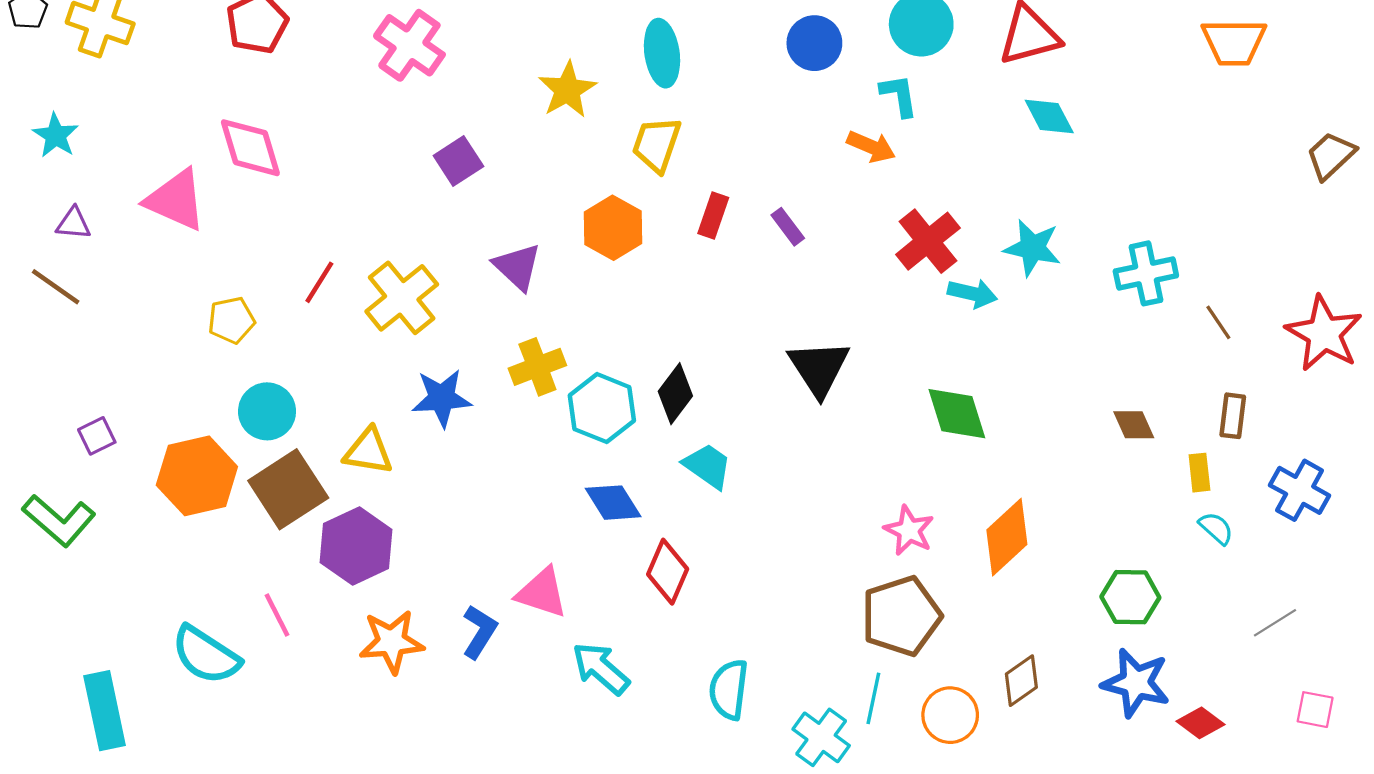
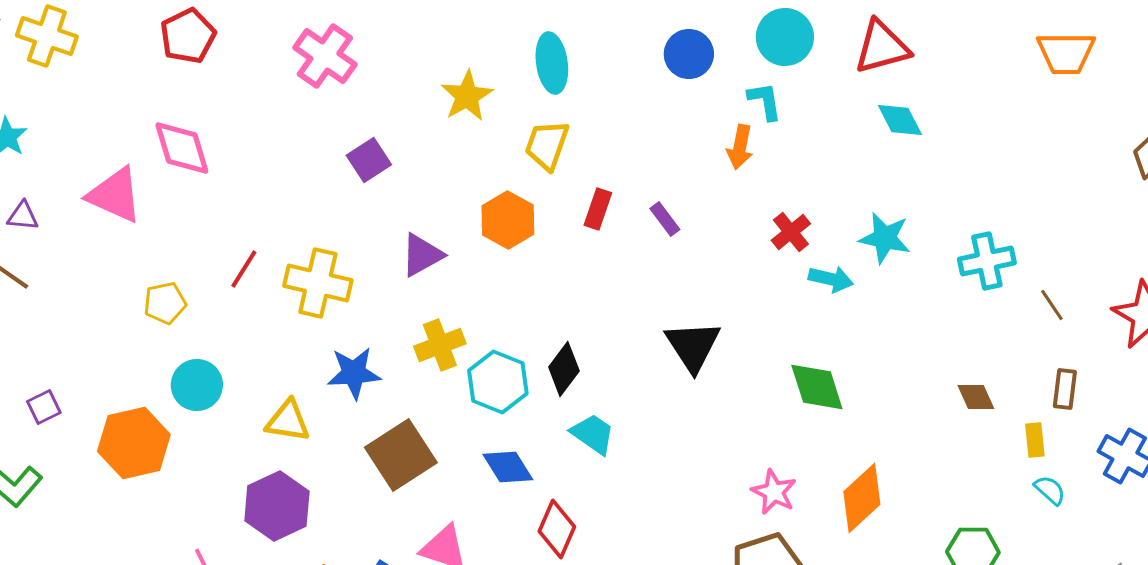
orange arrow: (871, 147) -> (740, 147), turned 78
red cross: (928, 241) -> (791, 232), size x0.7
purple triangle: (517, 267) -> (422, 255), turned 48
yellow cross: (402, 298) -> (318, 283), turned -38
brown square: (288, 489) -> (401, 455), moved

